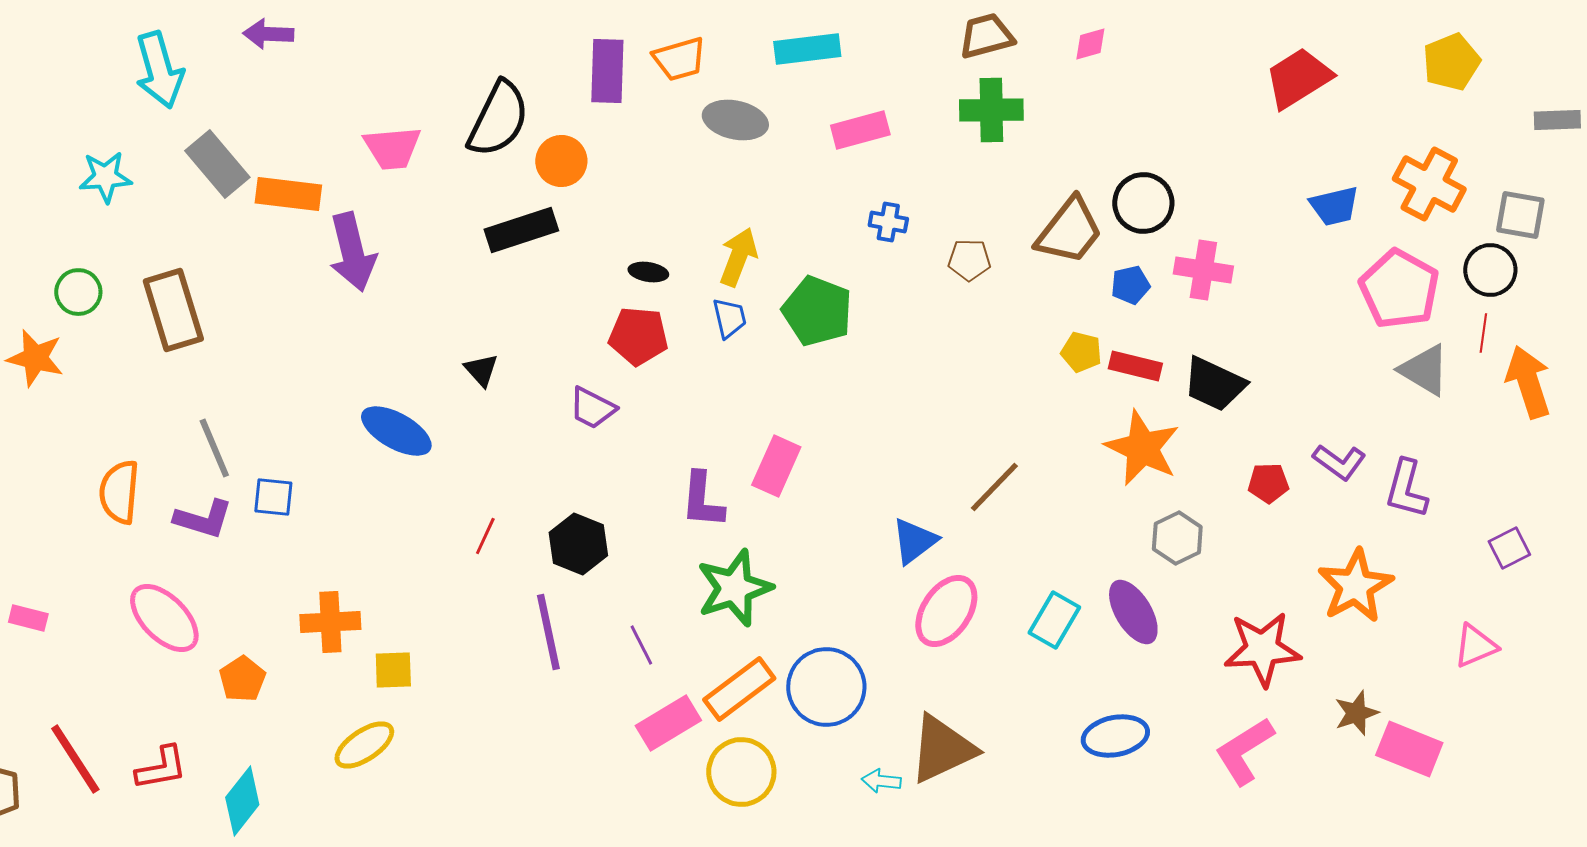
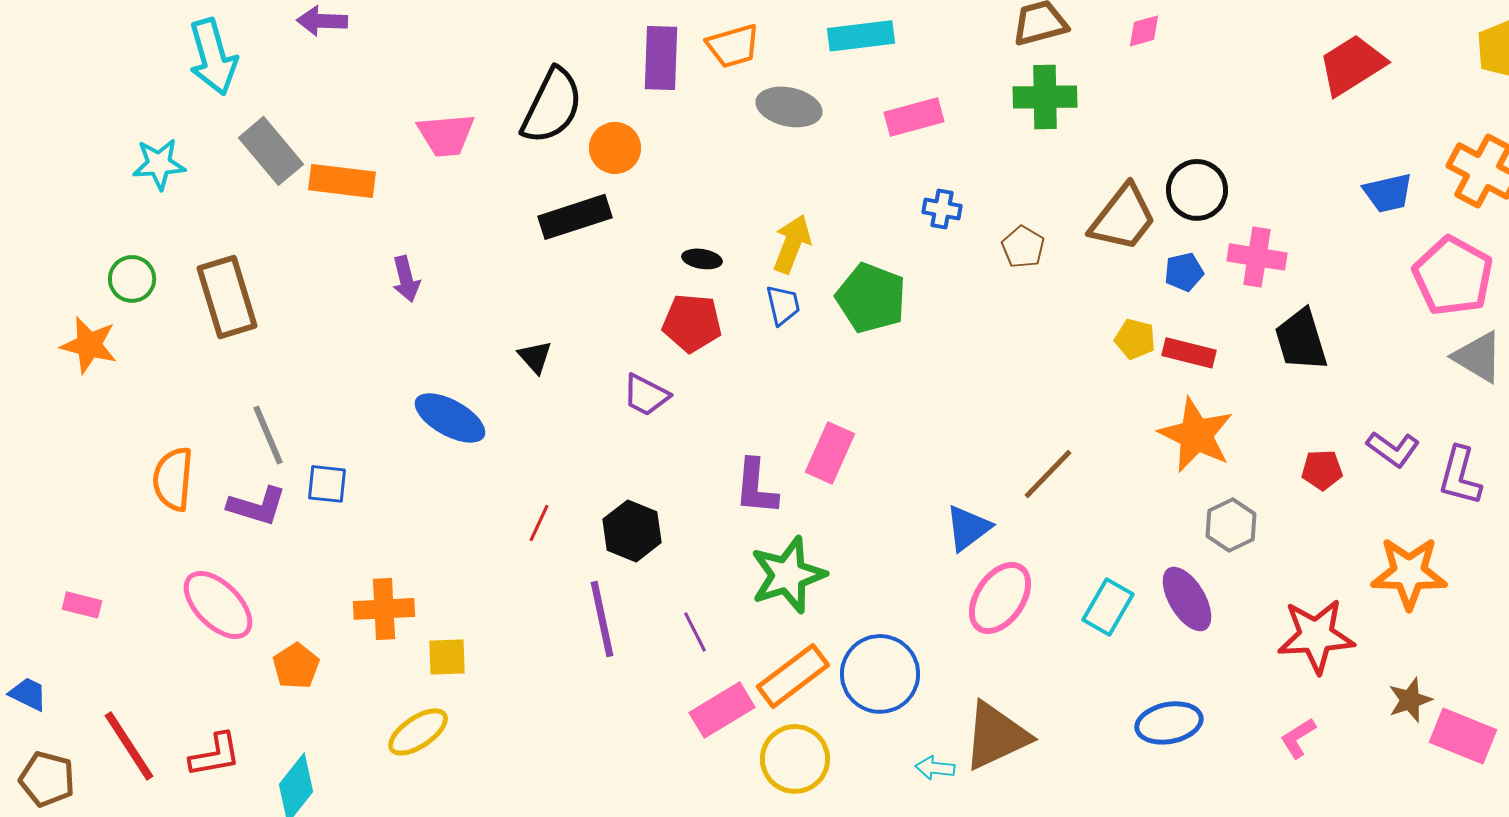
purple arrow: (352, 252) -> (406, 279), moved, size x0.6
brown pentagon: (969, 260) -> (1023, 247), turned 30
black trapezoid: (1214, 384) -> (1301, 340), moved, turned 48
orange star: (1355, 586) -> (1409, 573), turned 30
pink L-shape: (1244, 751) -> (1298, 738), size x0.6

